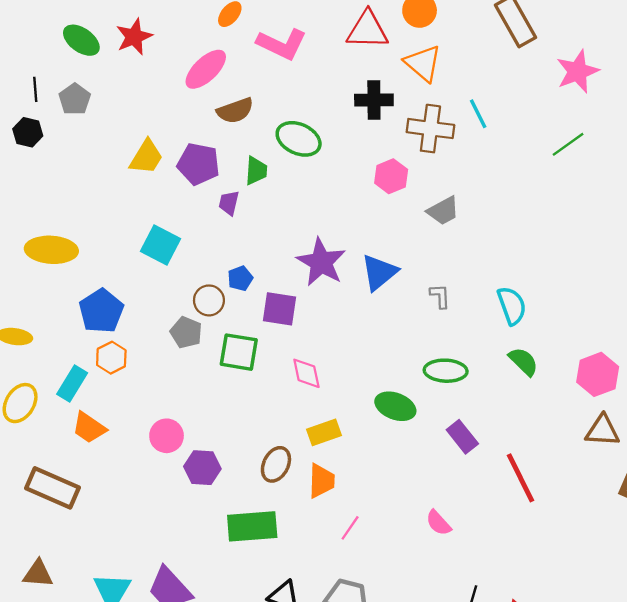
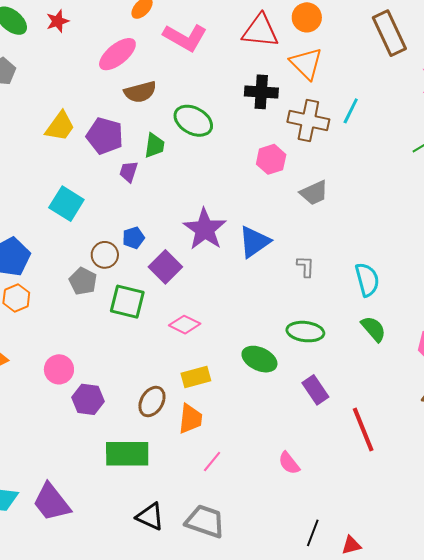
red star: (134, 37) -> (58, 21), size x0.7
cyan line: (478, 114) -> (351, 111), turned 48
purple square: (280, 309) -> (165, 267), turned 32
pink diamond: (306, 373) -> (185, 325), turned -56

